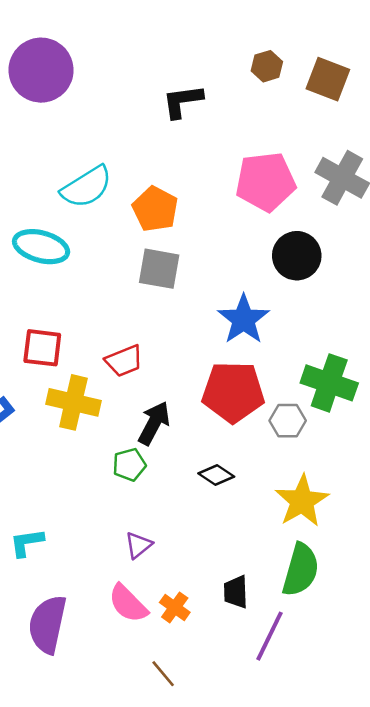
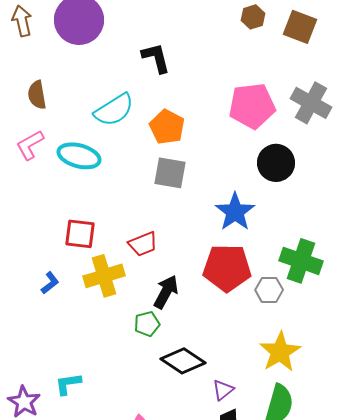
black L-shape: (183, 101) -> (156, 58), moved, turned 84
yellow cross: (73, 402) -> (104, 276), turned -30
black diamond: (216, 475) -> (183, 361), moved, size x1.6
purple triangle: (138, 545) -> (223, 390), moved

